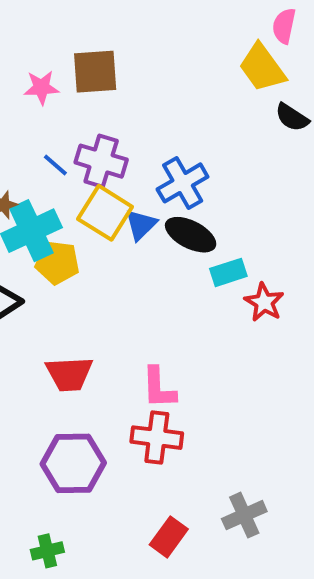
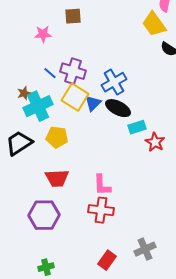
brown square: (95, 72) -> (73, 16), moved, size x0.7
yellow pentagon: (57, 263) -> (57, 137), moved
purple hexagon: (73, 463) -> (44, 215), moved

